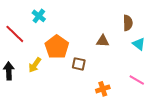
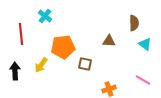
red line: (15, 34) -> (21, 34), turned 40
orange pentagon: (57, 47) -> (63, 47), turned 30

